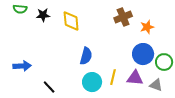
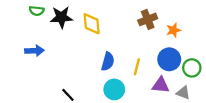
black star: (43, 15) -> (61, 17), size x1.5
blue arrow: (22, 66) -> (34, 51), moved
yellow line: (113, 77) -> (137, 67), moved

